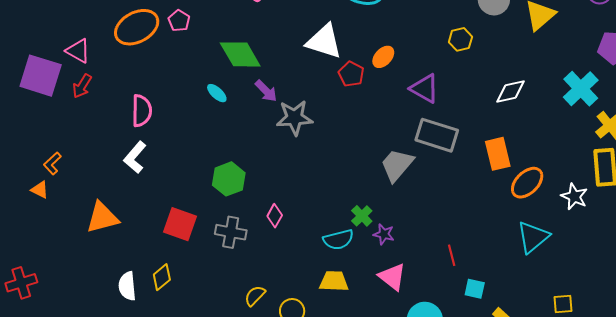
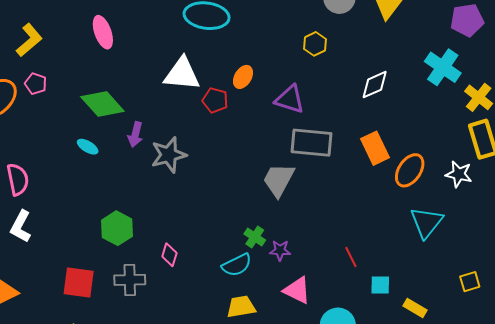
purple arrow: (266, 91) -> (135, 134), turned 70

